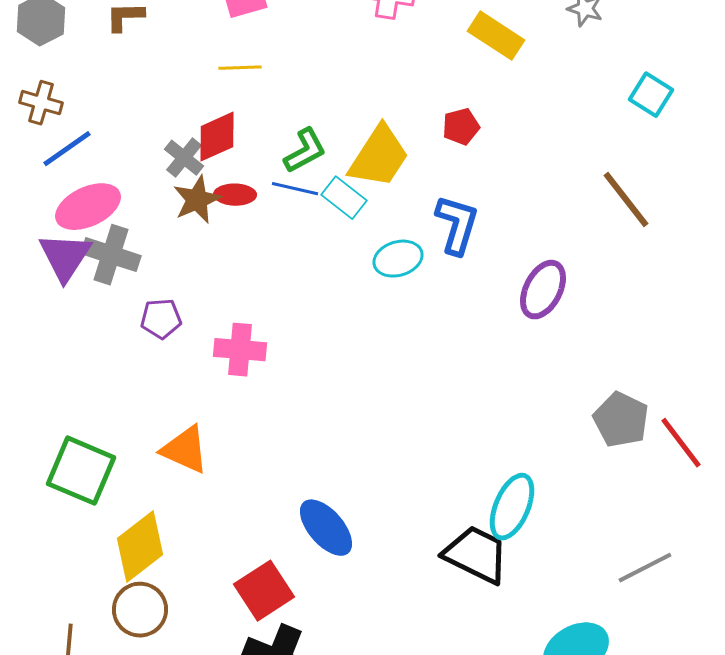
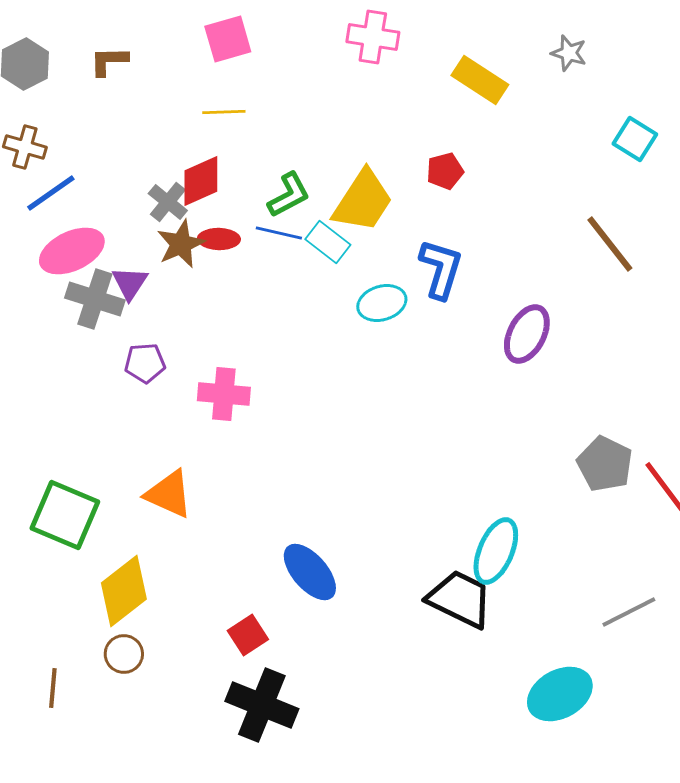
purple triangle: (65, 257) -> (130, 283), moved, size x0.7
red square: (264, 591) -> (248, 635), size x0.7
brown circle: (140, 610) -> (124, 654), size x0.7

